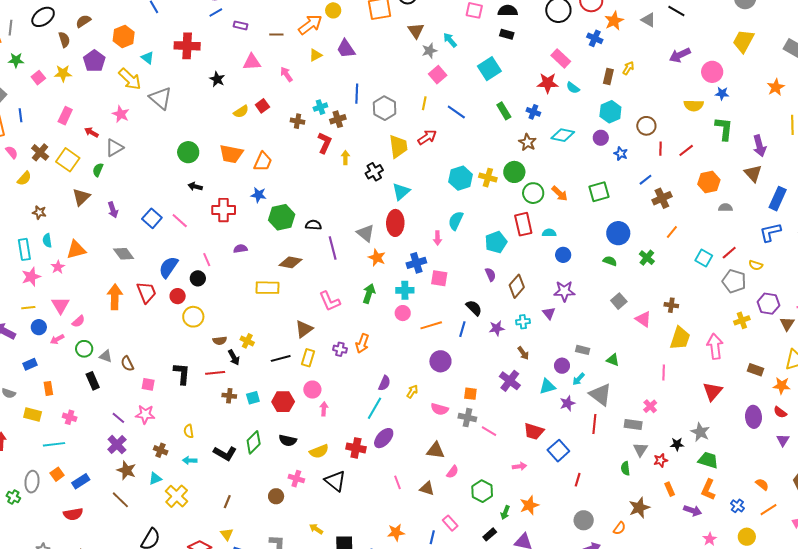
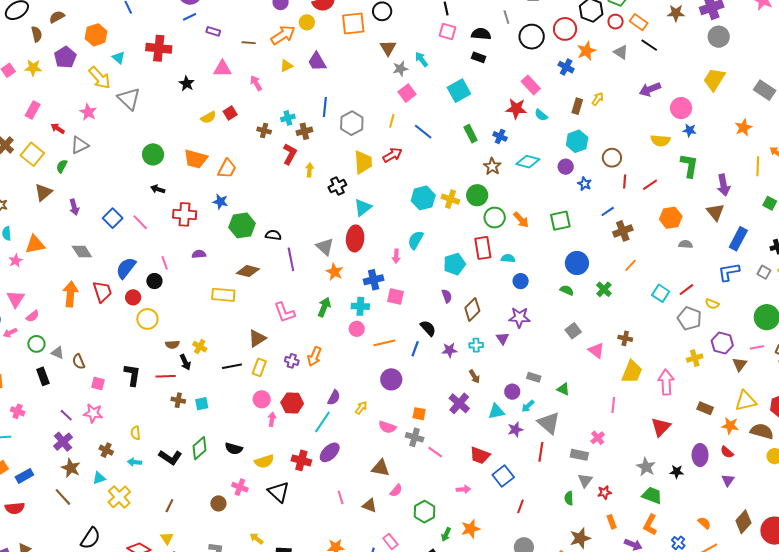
red hexagon: (283, 402) -> (292, 403), moved
black star: (677, 444) -> (677, 472), moved

